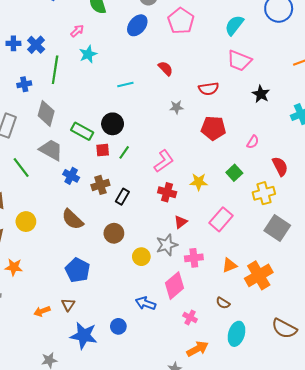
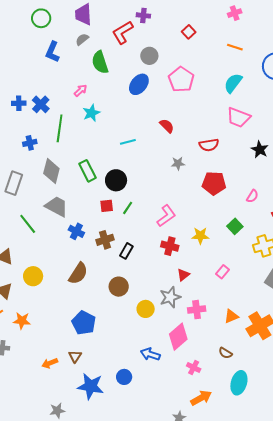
green rectangle: (82, 131) -> (87, 171), moved, turned 35
brown semicircle: (72, 219) -> (78, 273), turned -100
pink rectangle: (221, 219) -> (223, 272), size x0.6

